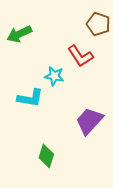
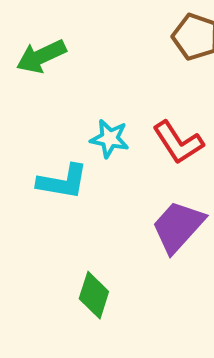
red L-shape: (80, 56) -> (178, 142), moved

